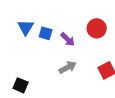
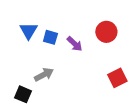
gray arrow: (68, 67) -> (44, 75), moved

